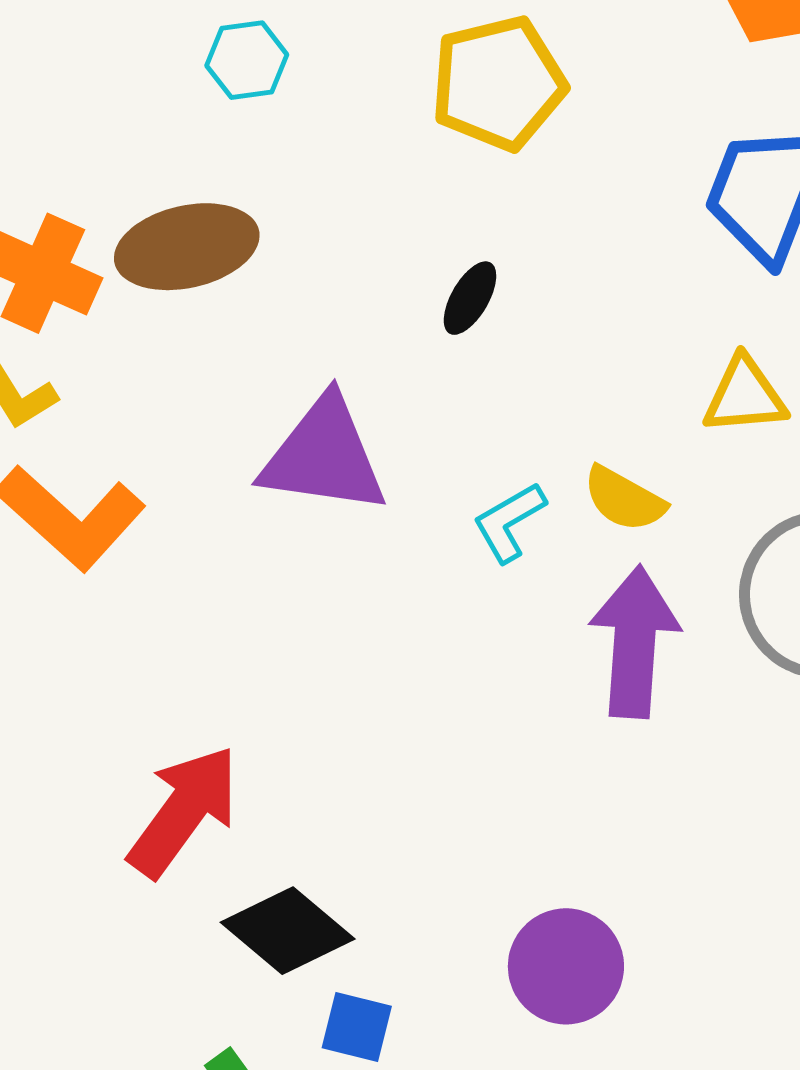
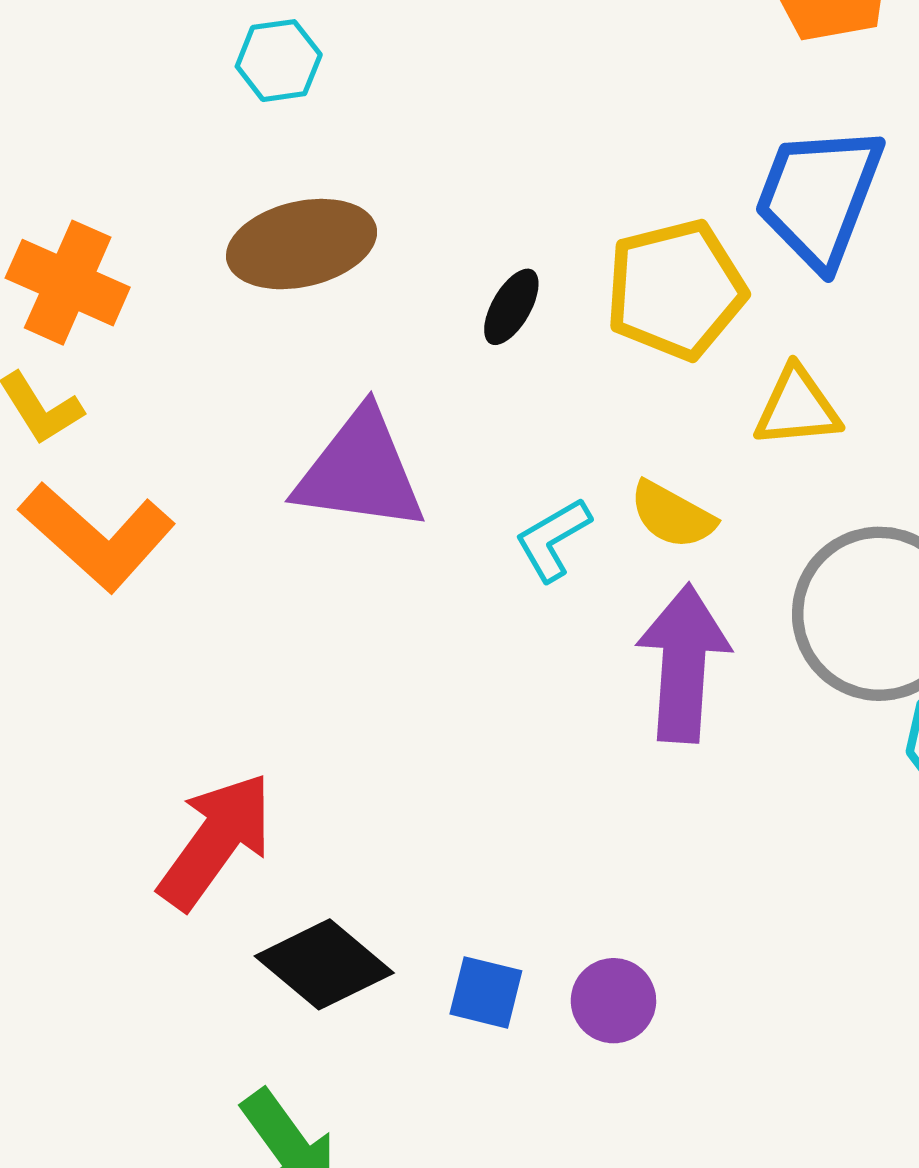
yellow pentagon: (498, 83) -> (676, 290), moved
brown ellipse: (187, 247) -> (302, 244), moved
purple circle: (566, 966) -> (613, 1001), size x0.7
blue square: (357, 1027) -> (486, 992), moved

